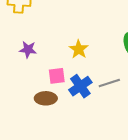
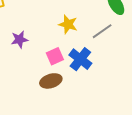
gray line: (109, 83) -> (102, 31), moved

